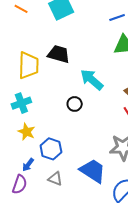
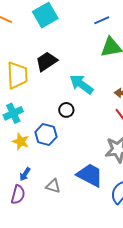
black trapezoid: (59, 54) -> (47, 61), turned -45
blue hexagon: (51, 149) -> (46, 134), moved

